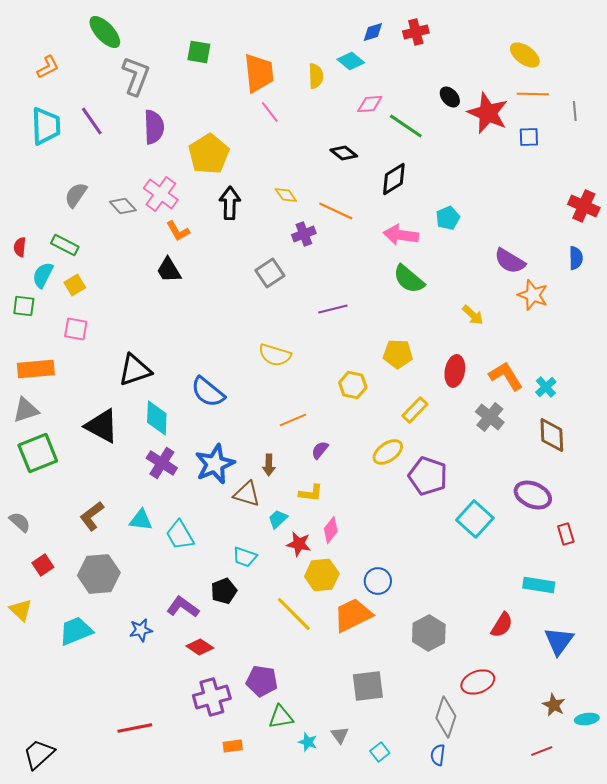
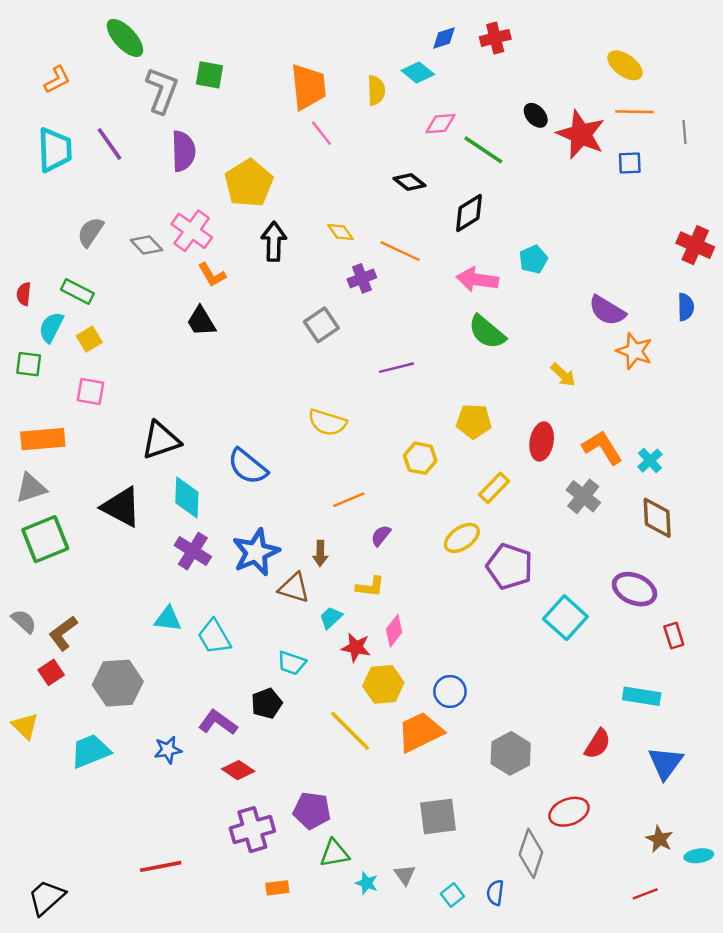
green square: (199, 52) -> (210, 75), moved
brown L-shape: (92, 516) -> (63, 633), moved
blue semicircle: (438, 755) -> (495, 893), moved

